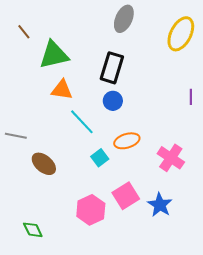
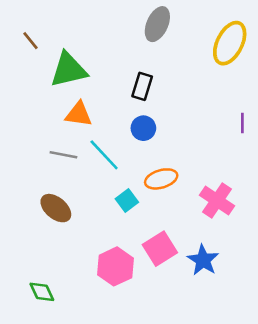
black rectangle: (112, 68) -> (142, 86), size x0.7
gray line: (16, 136) -> (63, 155), moved

